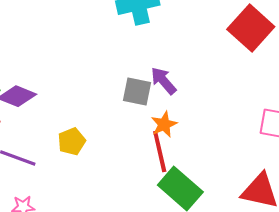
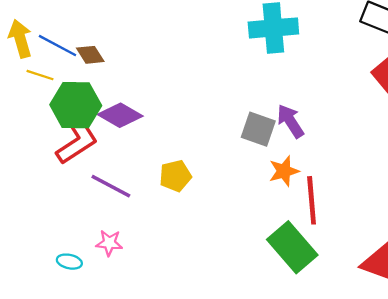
red line: (160, 152) -> (312, 200), moved

